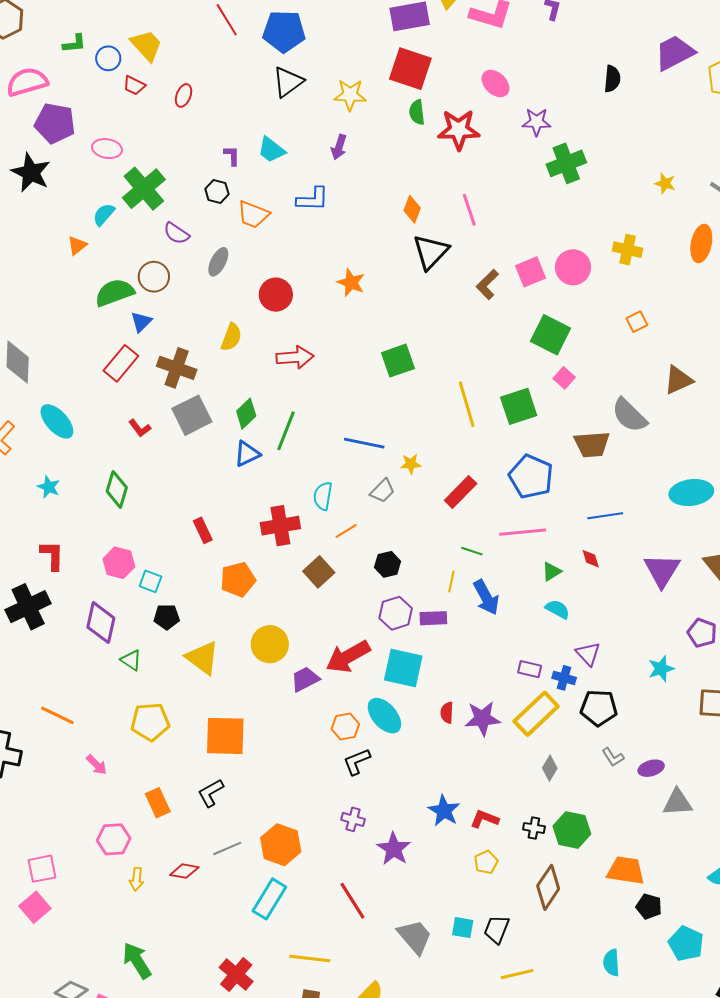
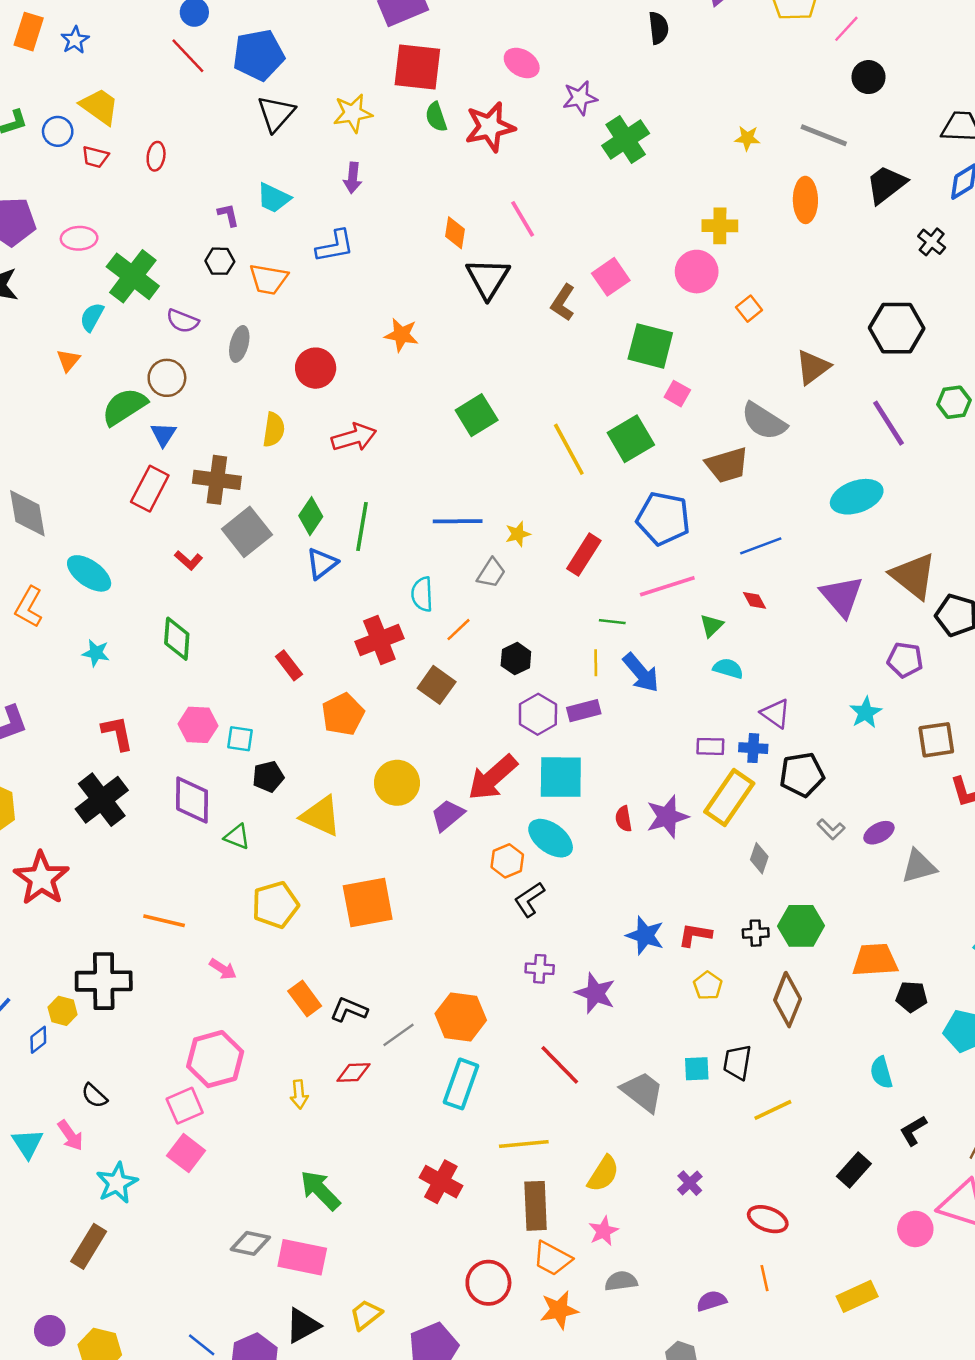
pink circle: (573, 267) -> (697, 272), moved
black L-shape: (211, 793) -> (349, 1010), moved, turned 64
pink hexagon: (114, 839) -> (215, 1059), moved, size x1.4

